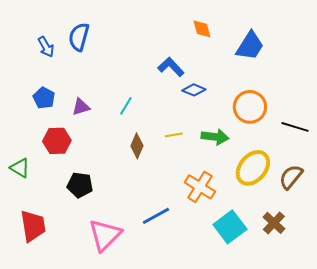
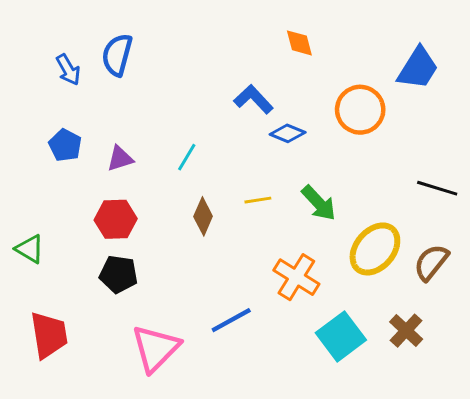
blue trapezoid: (250, 46) -> (418, 68), moved
orange circle: (250, 107) -> (360, 110), moved
green arrow: (215, 137) -> (319, 203), turned 40
red hexagon: (57, 141) -> (116, 219), moved

